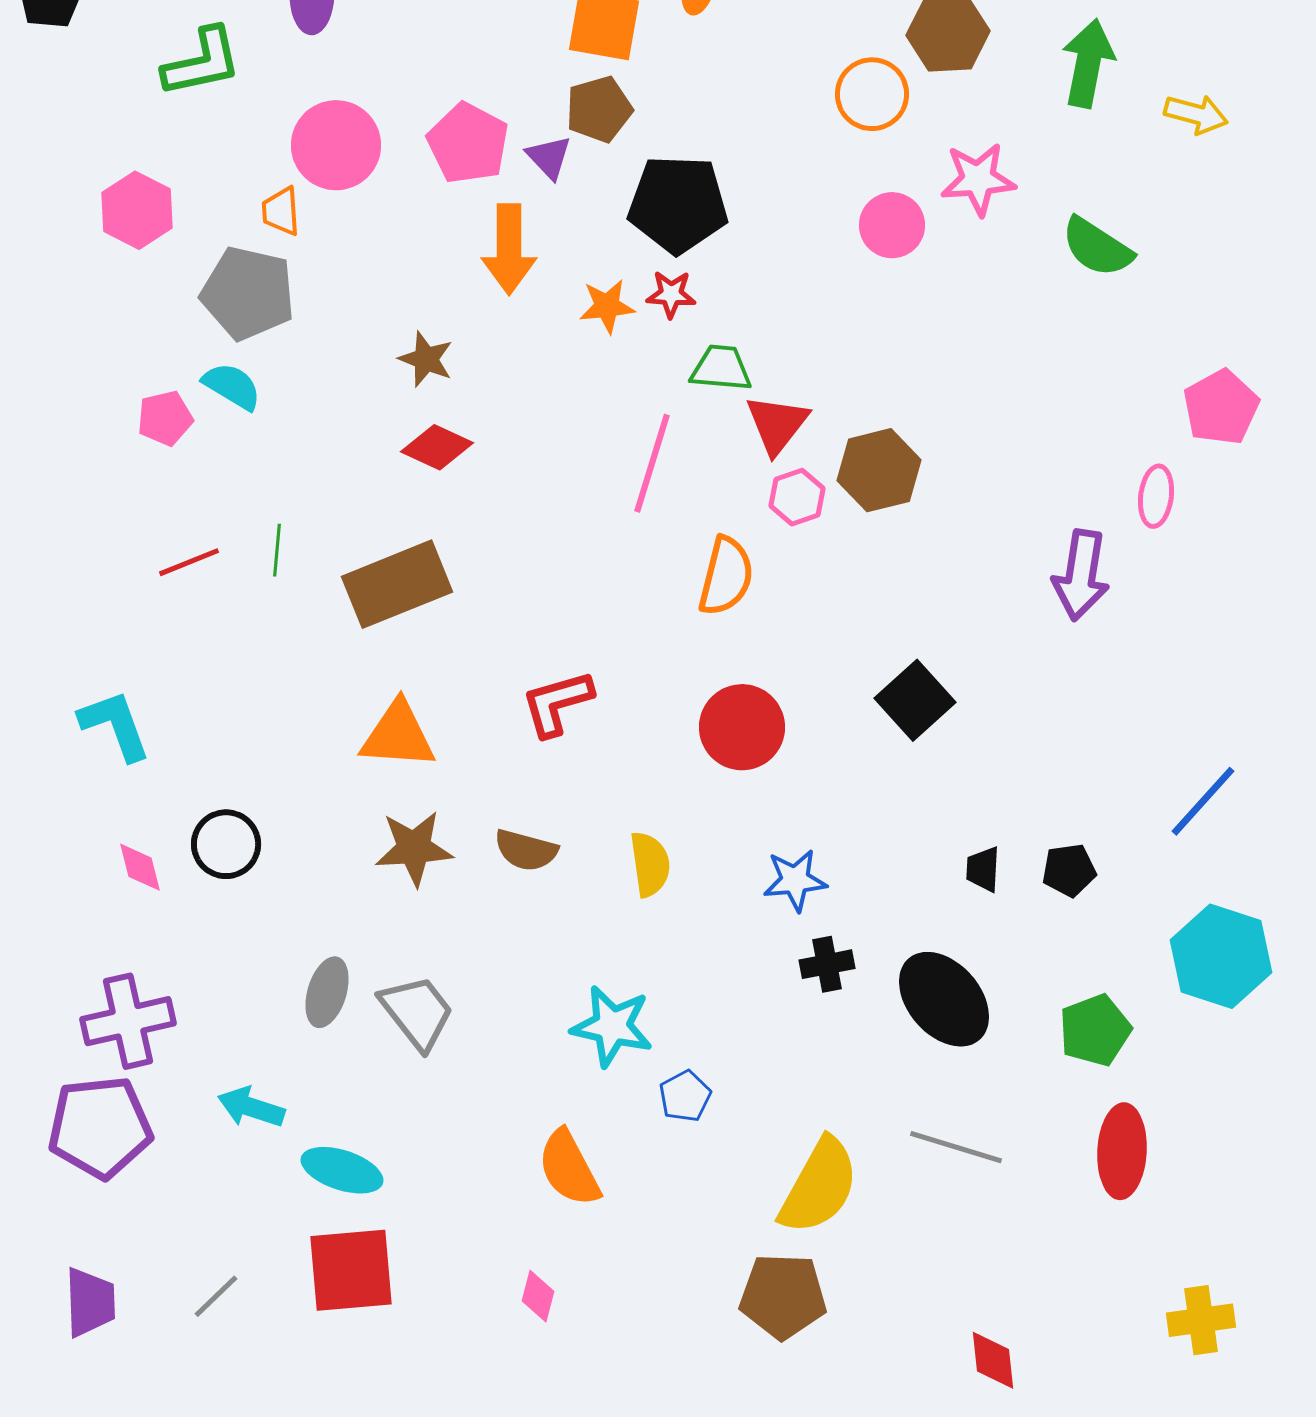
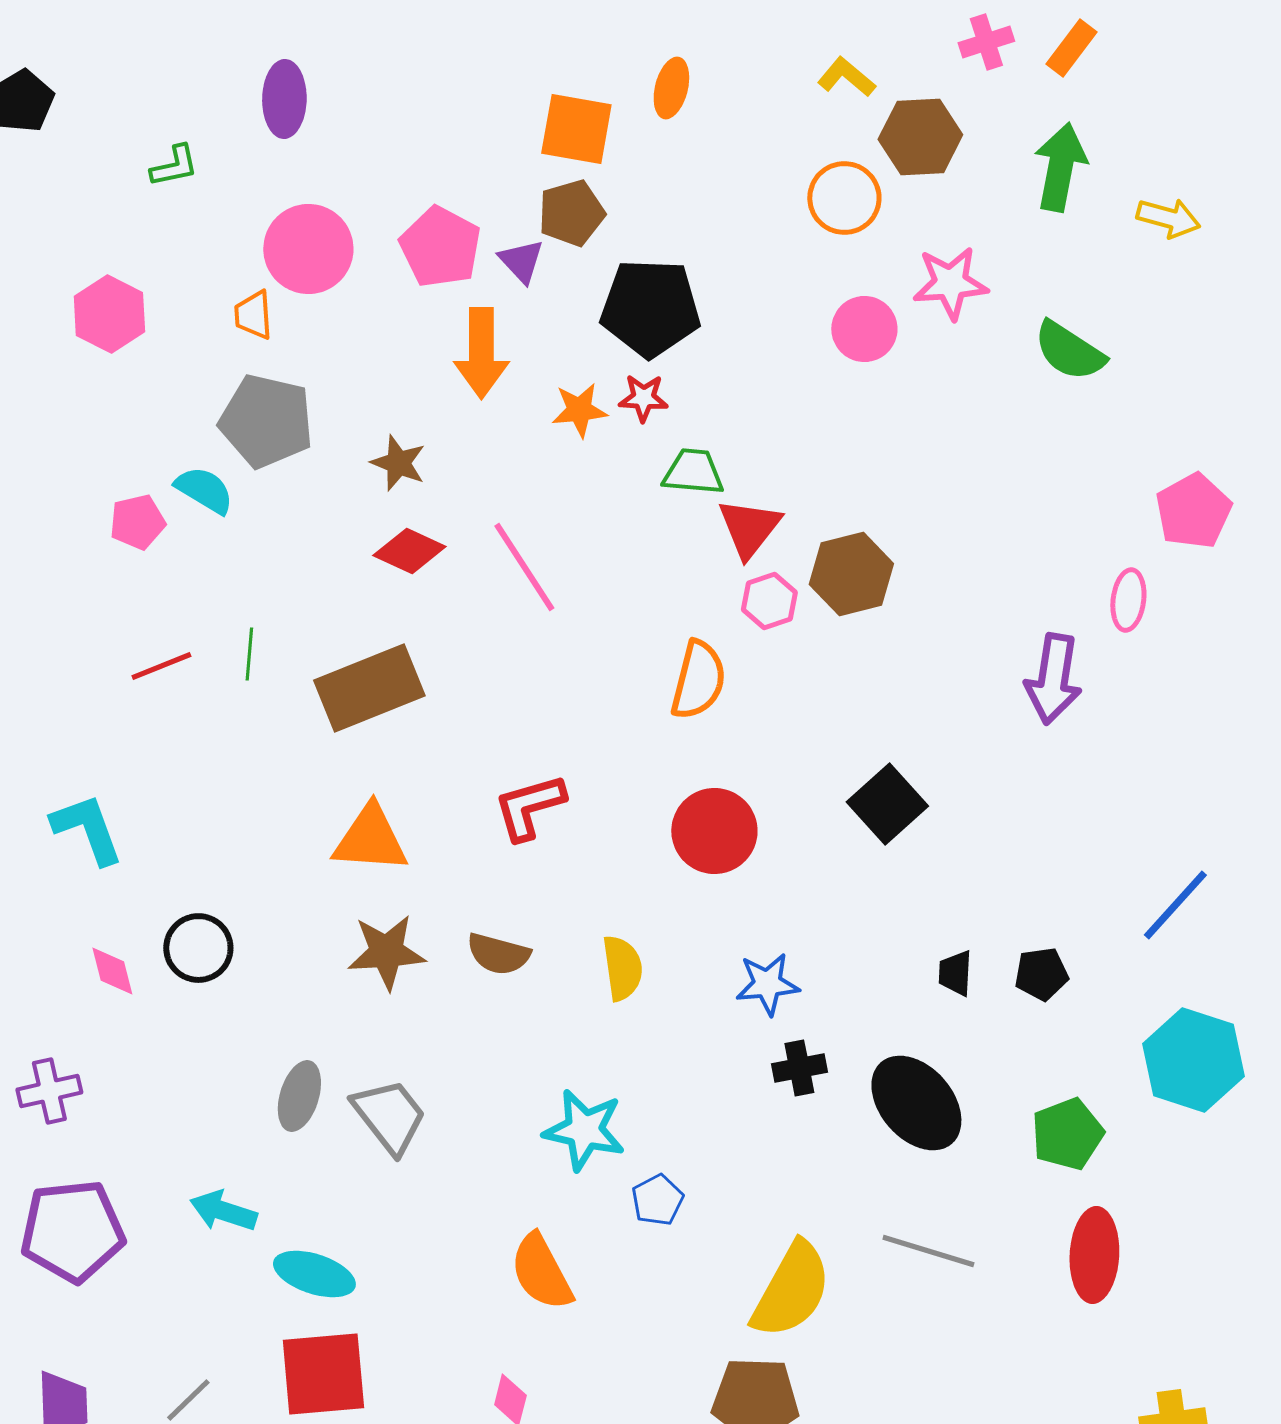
green L-shape: (202, 62) -> (174, 166), size x0.6
gray pentagon: (248, 293) -> (266, 421), moved
pink line: (652, 463) -> (524, 567), moved, turned -50
purple cross: (128, 1021) -> (49, 1091), moved, size x0.7

